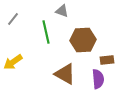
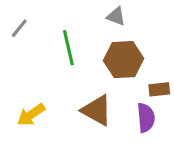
gray triangle: (62, 11) -> (116, 16), moved
yellow arrow: (13, 62) -> (31, 115), moved

